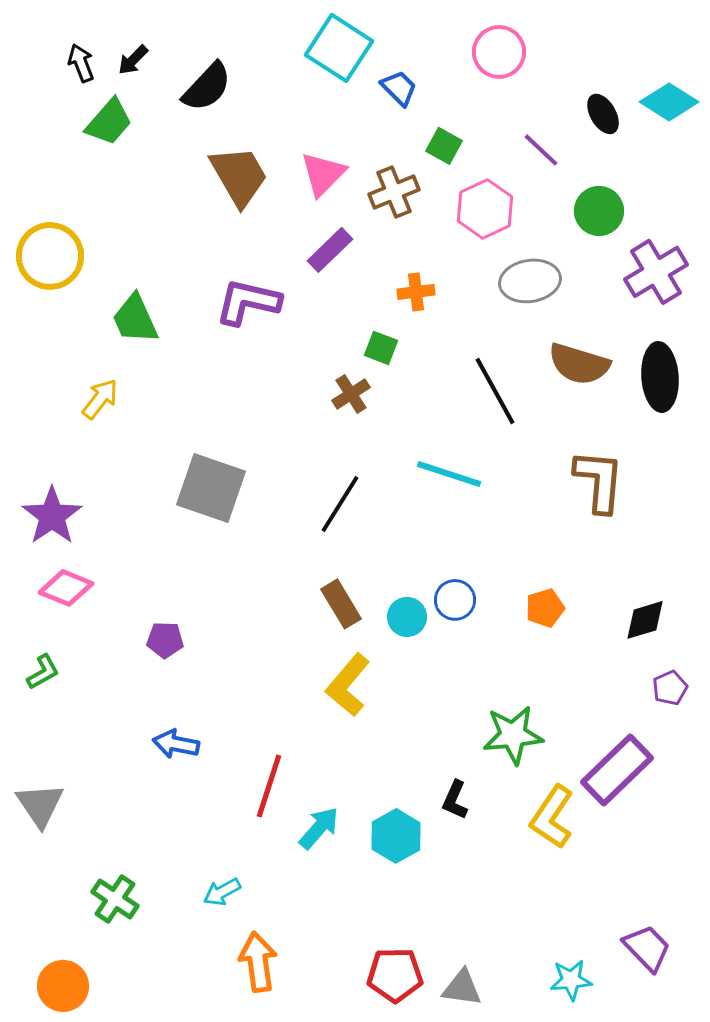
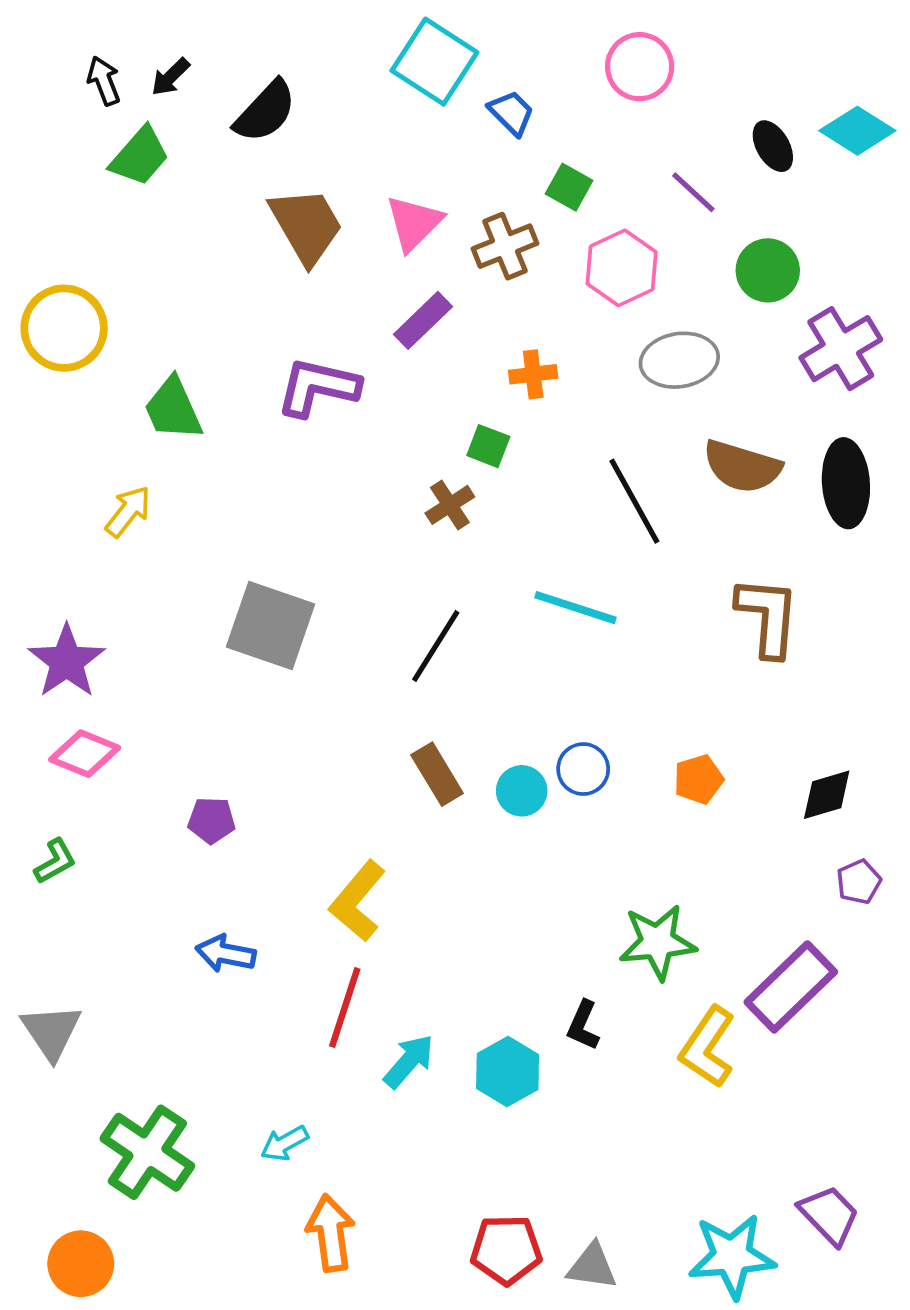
yellow L-shape: (348, 685) -> (358, 901), moved
green cross: (115, 899) -> (147, 1152), size x1.5
cyan star: (571, 980) -> (732, 1256), size x1.6

